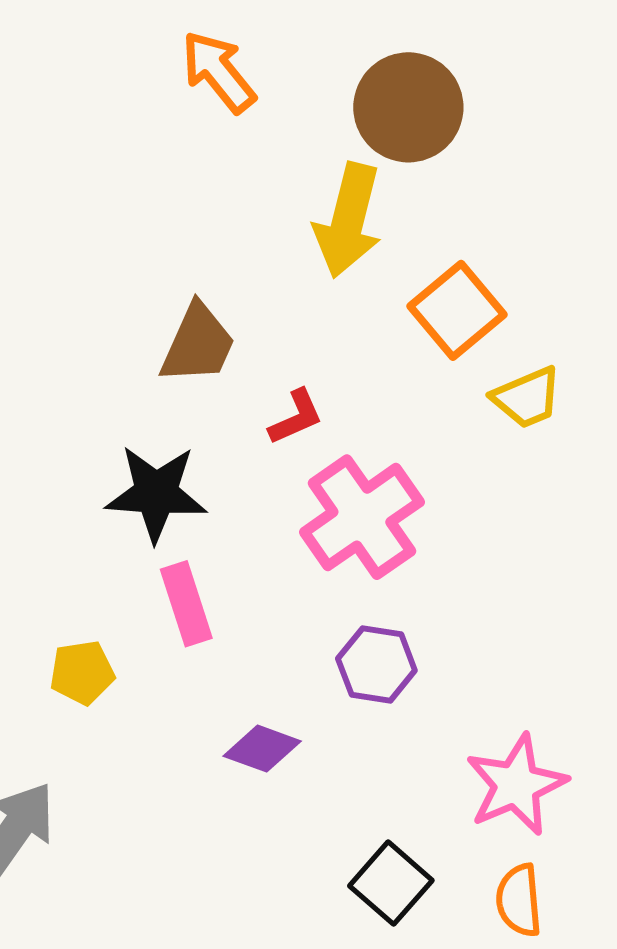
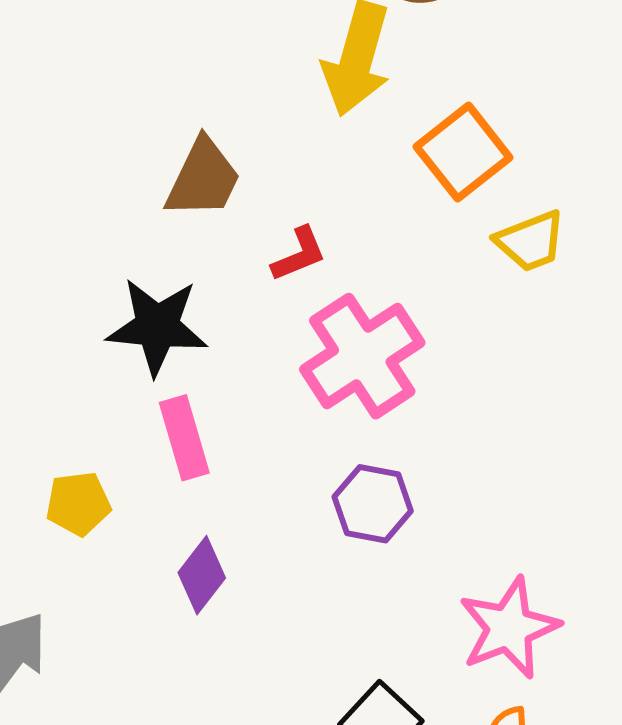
purple diamond: (262, 749) -> (202, 575), moved, turned -74

